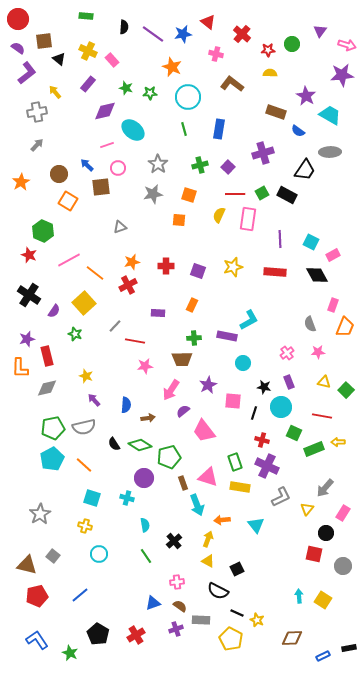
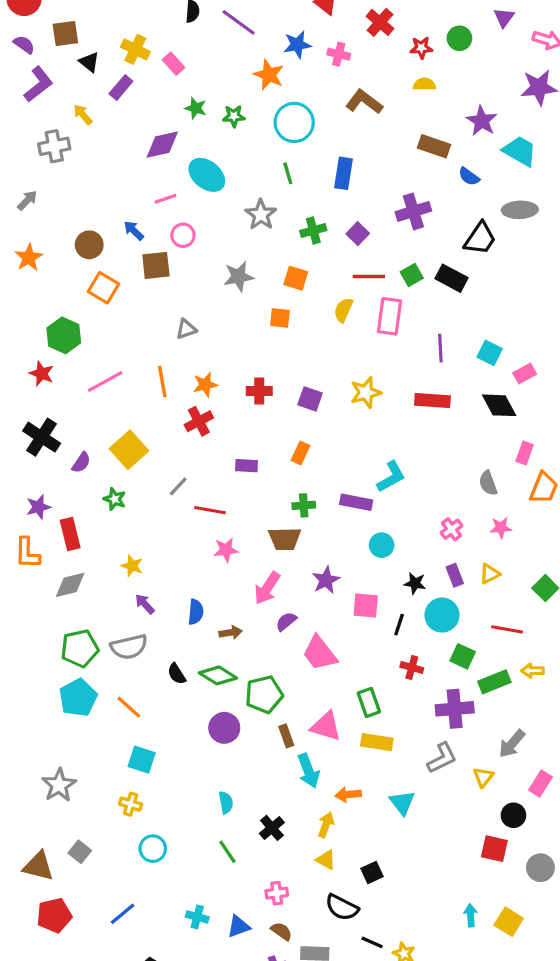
blue star: (183, 34) -> (297, 45), moved
purple rectangle: (88, 84) -> (121, 87), moved
gray arrow: (37, 145) -> (27, 200), moved
gray star: (158, 164) -> (261, 215), moved
orange line: (95, 273) -> (162, 381), moved, turned 42
yellow triangle: (324, 382) -> (490, 574), moved, turned -40
purple cross: (267, 466) -> (455, 709), moved, turned -30
cyan cross: (127, 498) -> (197, 917), moved

